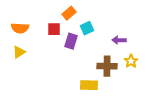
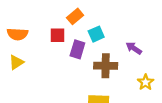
purple arrow: (119, 40) -> (134, 48), turned 32
yellow star: (131, 61) -> (146, 82), moved
brown cross: (107, 66) -> (106, 66), moved

